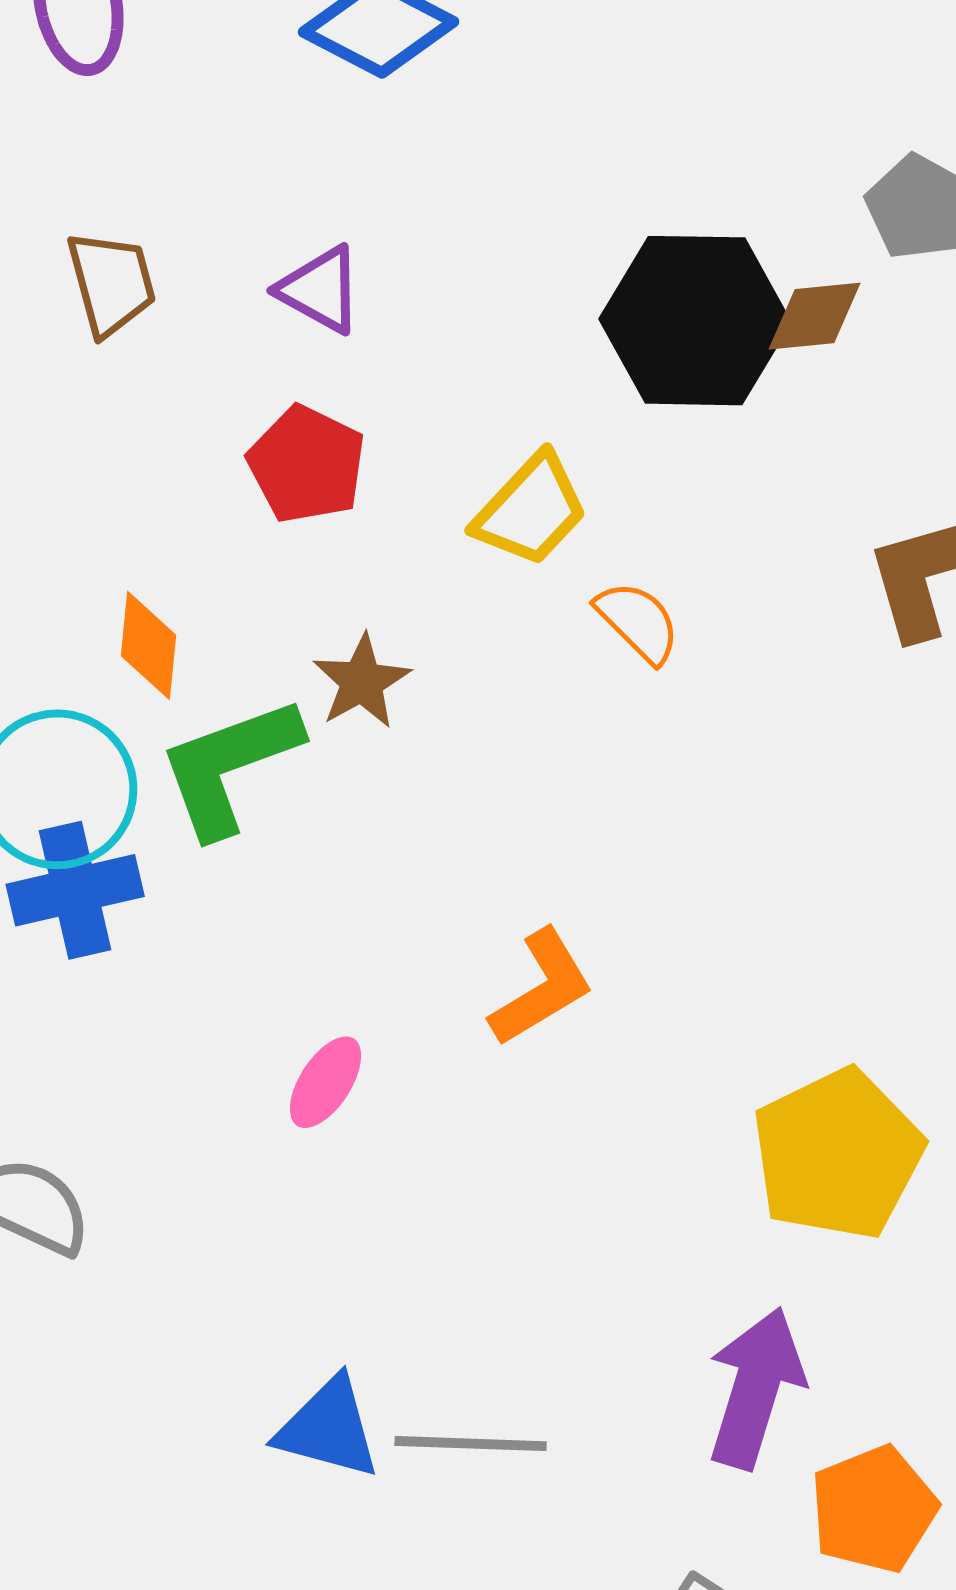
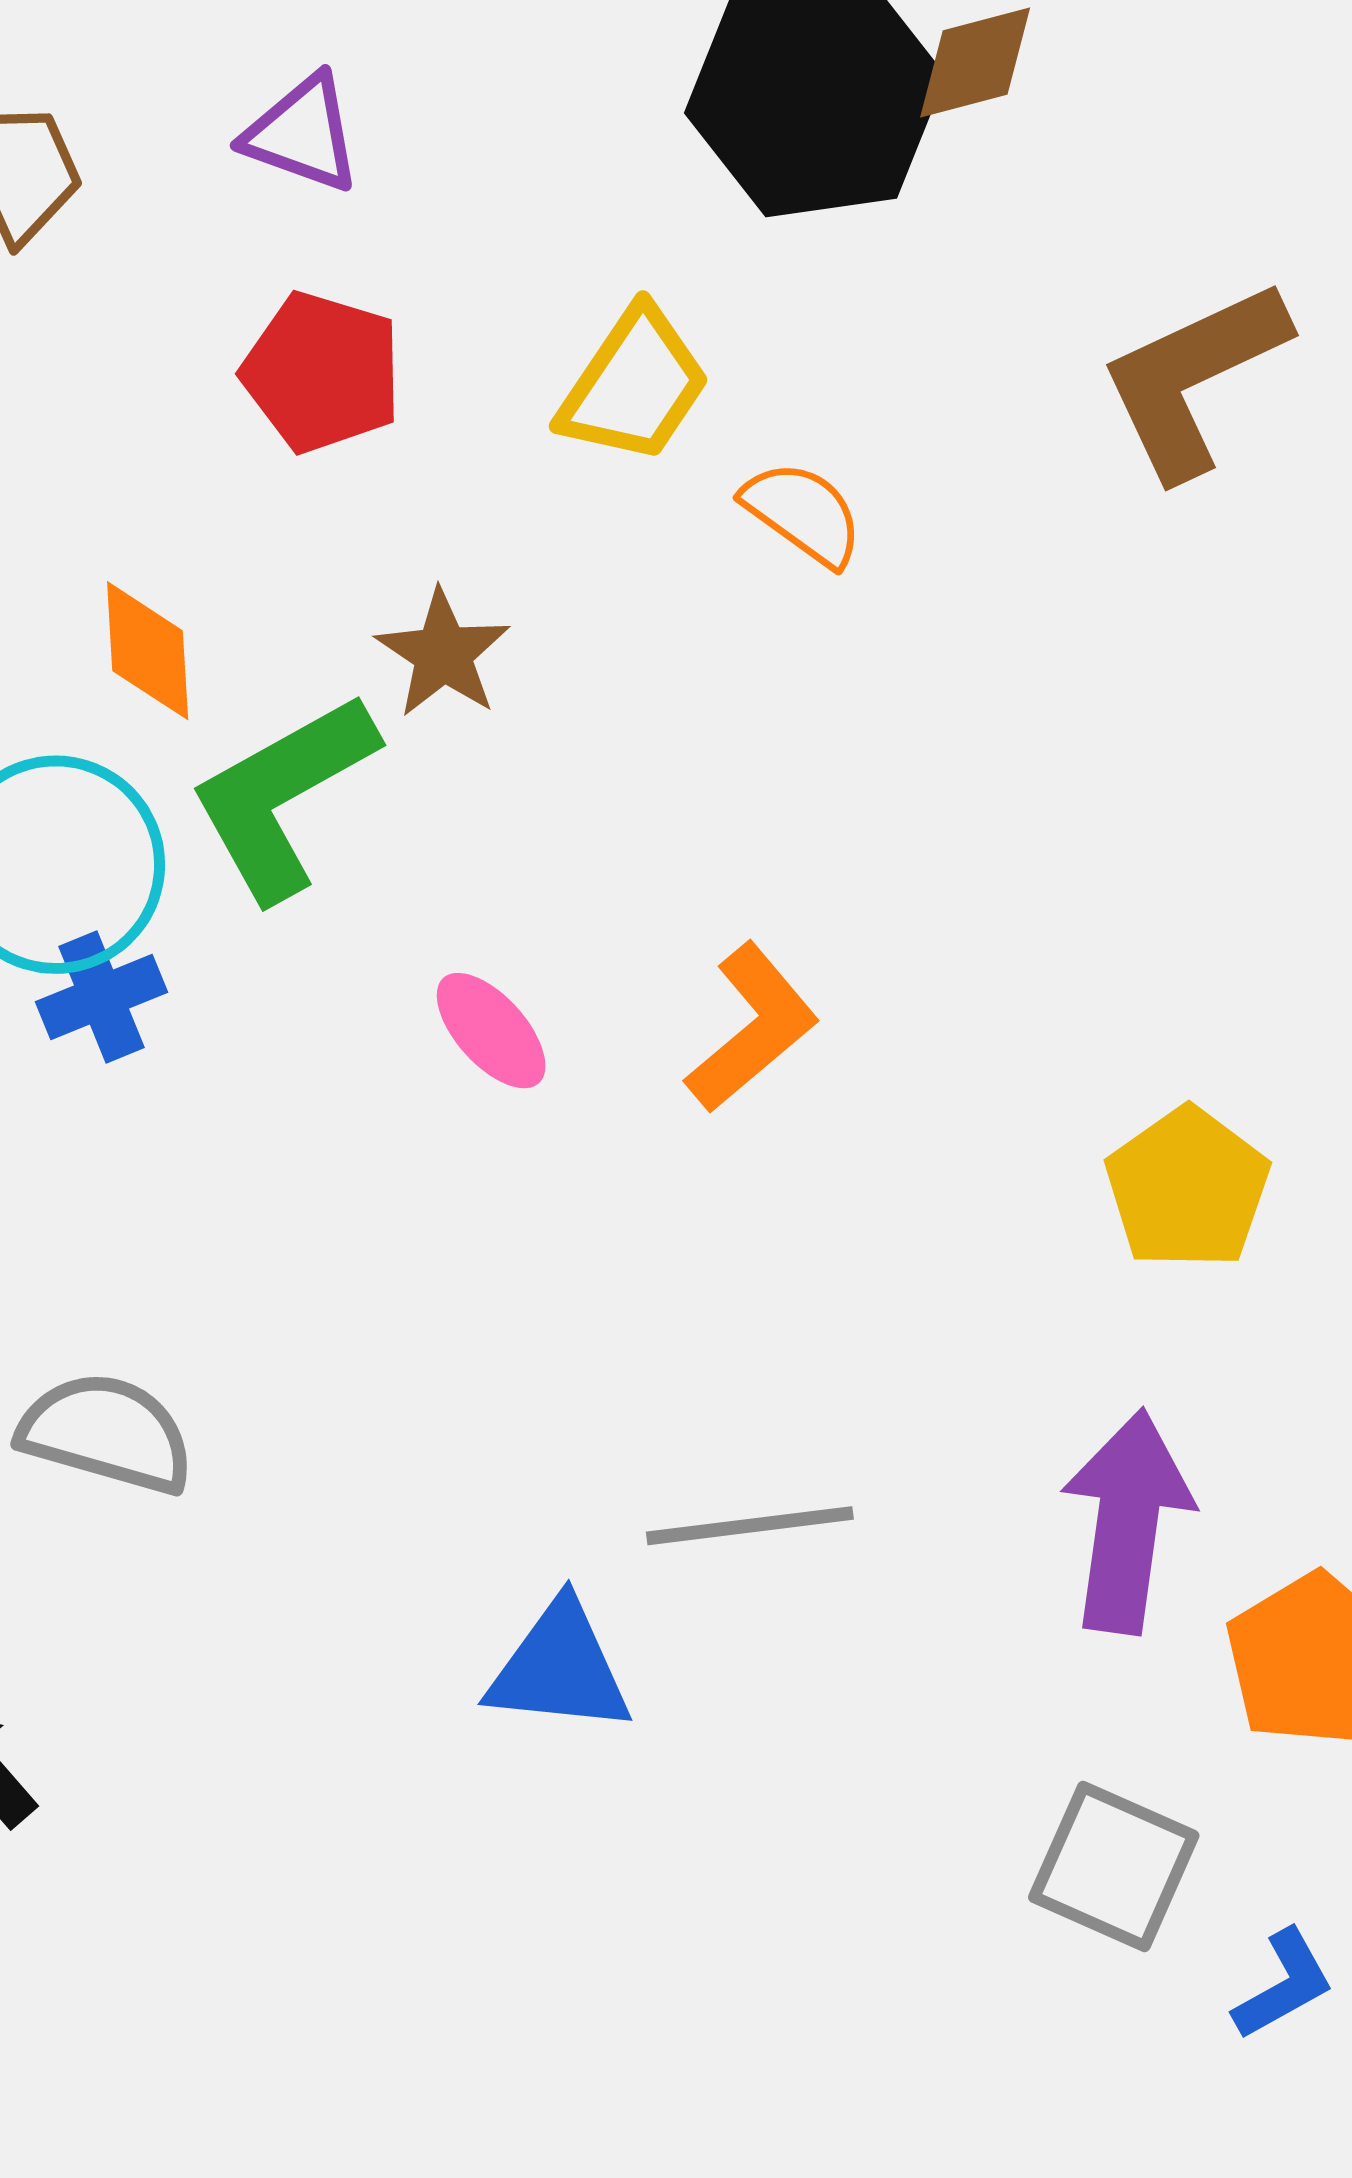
blue cross: (75, 890) -> (101, 997), size x0.7
pink ellipse: (326, 1082) -> (491, 1031), moved, turned -66
yellow pentagon: (838, 1154) -> (1187, 1188), size x0.7
gray line: (471, 1444) -> (750, 1526), moved

